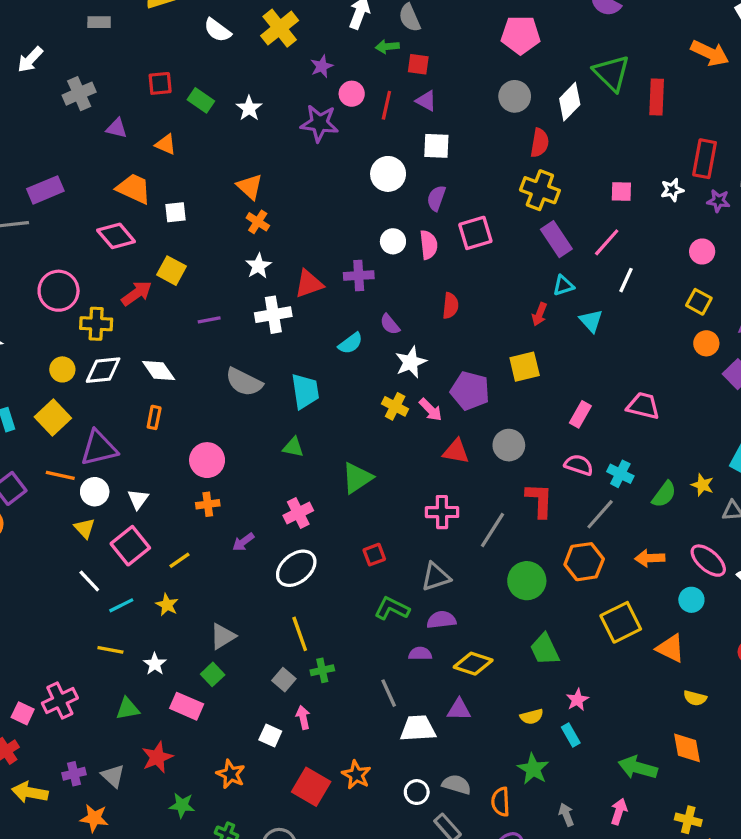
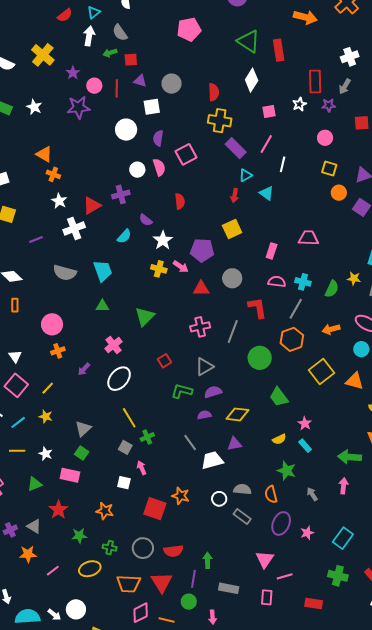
gray circle: (515, 96) -> (172, 84), moved
white diamond: (570, 102) -> (252, 80), moved

